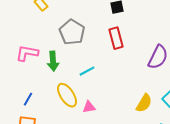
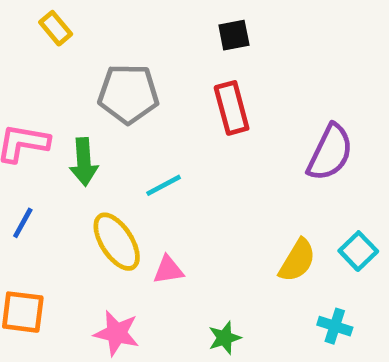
gray pentagon: (72, 32) -> (128, 94), turned -30
blue line: (28, 99) -> (23, 223), moved

